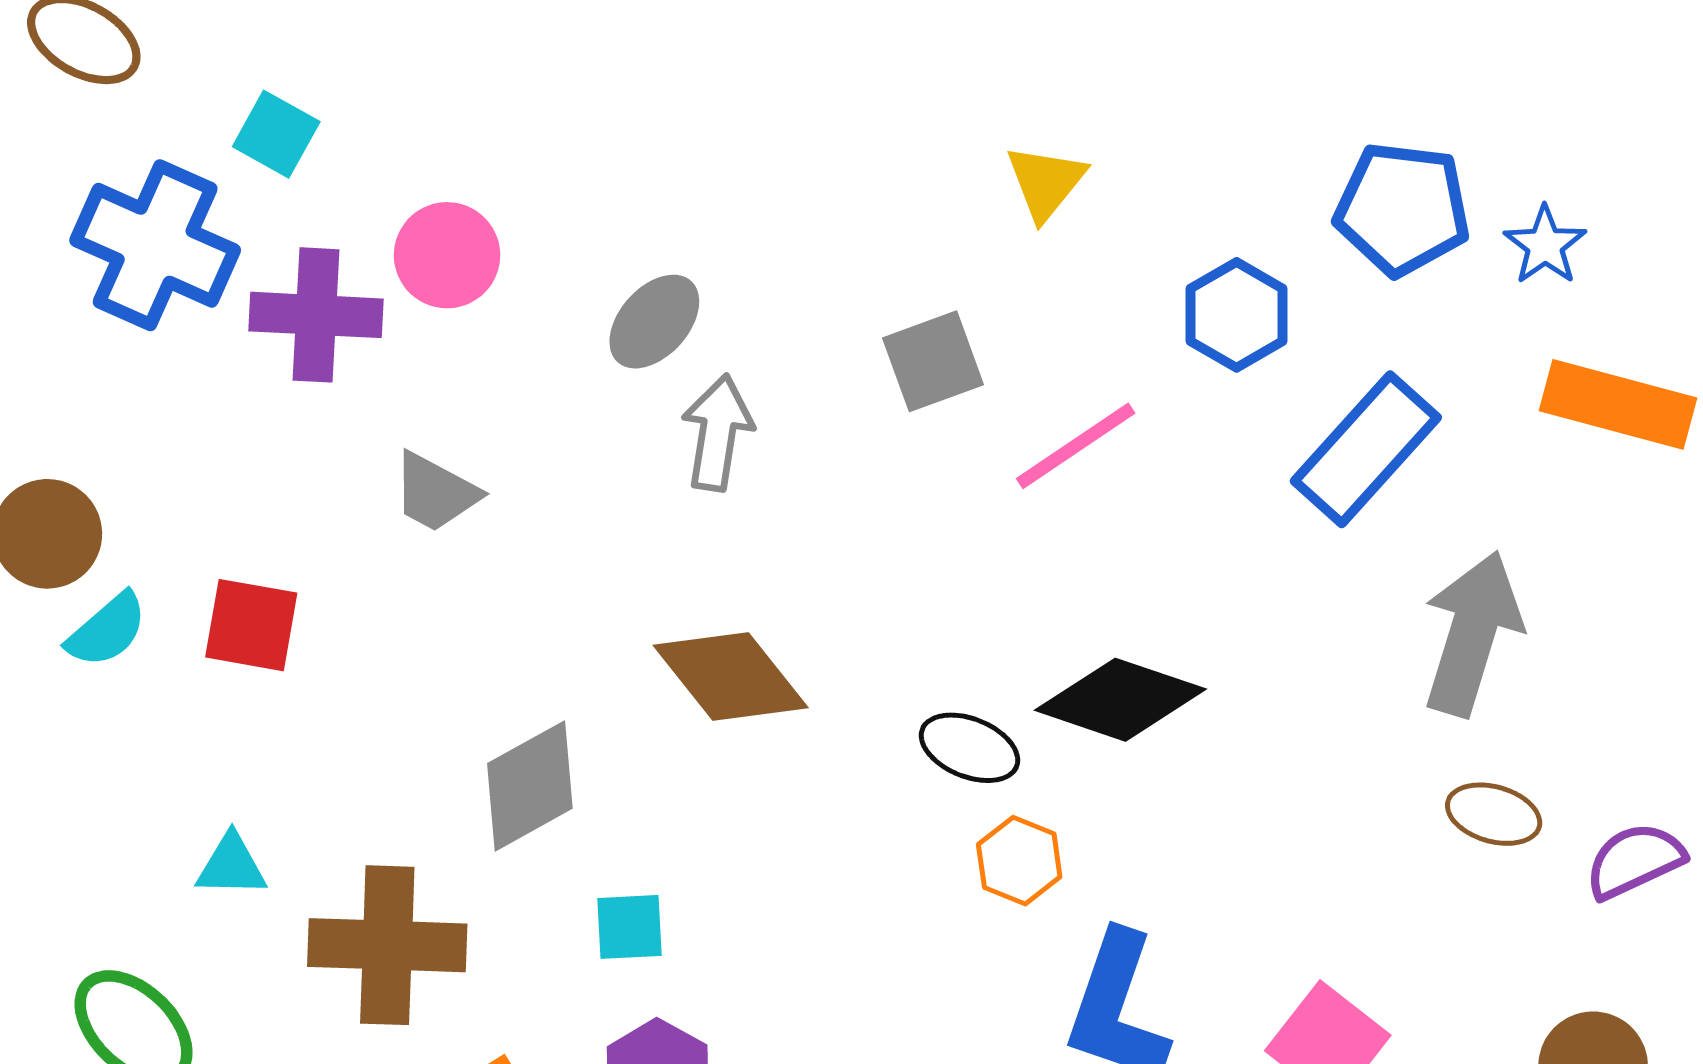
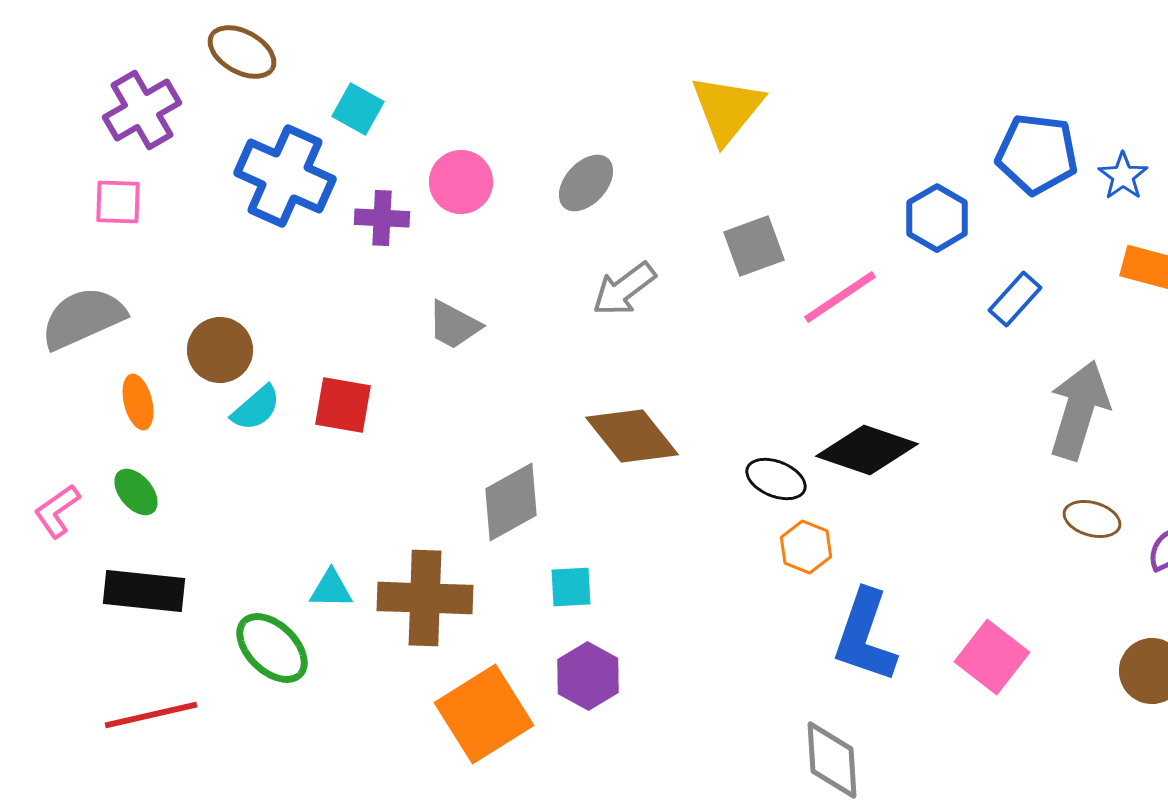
yellow triangle: (1046, 182) -> (727, 109), moved, size x1.5
purple cross: (316, 315) -> (382, 218), size x0.7
gray ellipse: (654, 322) -> (586, 183), moved
gray arrow: (717, 433) -> (624, 289), turned -136
blue rectangle: (1366, 449) -> (1015, 299), size x0.6
cyan triangle: (231, 866) -> (331, 589), moved

